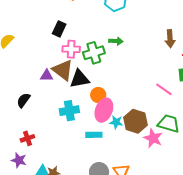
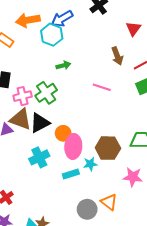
green arrow: (116, 41) -> (63, 65), moved
pink line: (164, 89) -> (102, 87), moved
cyan star: (116, 122) -> (90, 164), moved
pink star: (153, 138) -> (133, 177), moved

